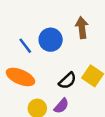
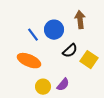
black semicircle: (67, 81) -> (70, 51), moved

